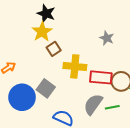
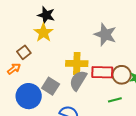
gray star: (107, 38) -> (105, 35), size x1.6
brown square: (54, 49) -> (24, 52), moved
gray semicircle: (93, 104) -> (78, 81), moved

